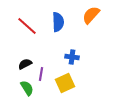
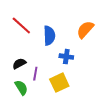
orange semicircle: (91, 15) -> (85, 30), moved
blue semicircle: (58, 22) -> (49, 36), moved

